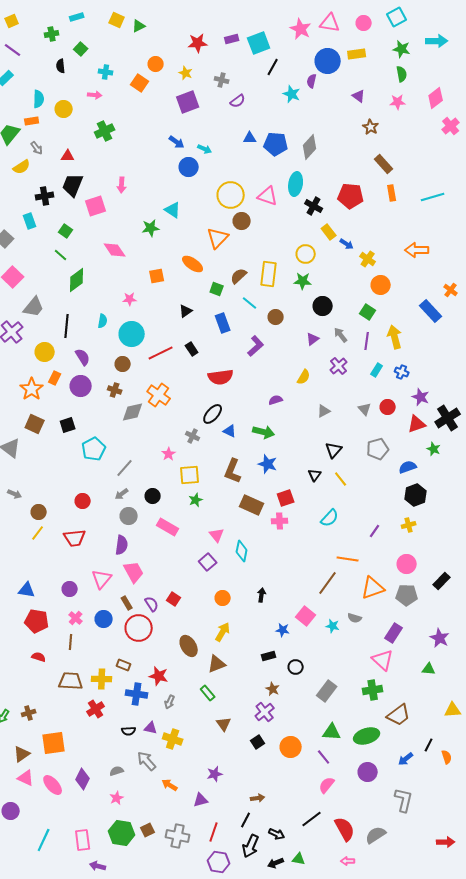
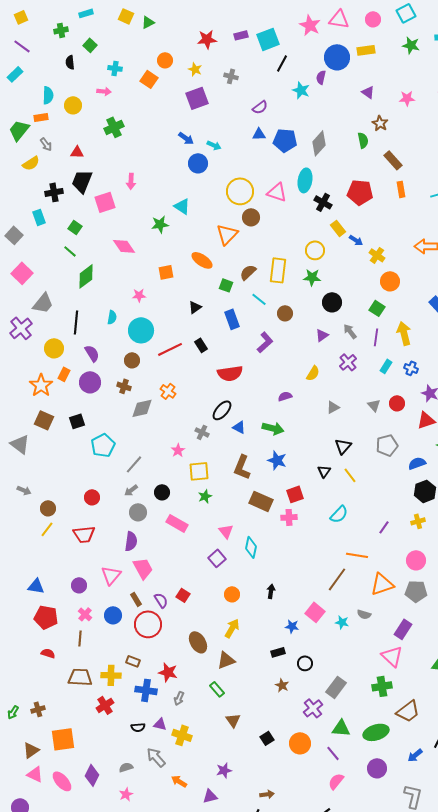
green semicircle: (402, 74) -> (363, 140), moved
purple semicircle: (238, 101) -> (260, 107), moved
orange cross: (159, 395) -> (168, 391), size x0.7
purple cross: (265, 712) -> (313, 708), moved

